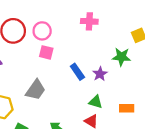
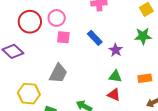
green star: (121, 57) -> (143, 36), moved
blue rectangle: (77, 72) -> (95, 38), moved

